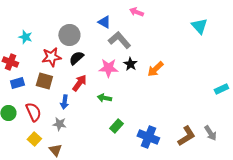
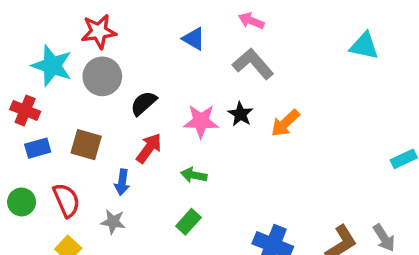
cyan triangle: (199, 26) -> (364, 46), turned -36
gray circle: (69, 35) -> (102, 76), moved
cyan star: (25, 37) -> (52, 66), size x1.6
gray L-shape: (119, 40) -> (253, 64), moved
red star: (51, 57) -> (99, 32), moved
green rectangle: (116, 126) -> (188, 222), moved

